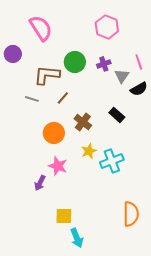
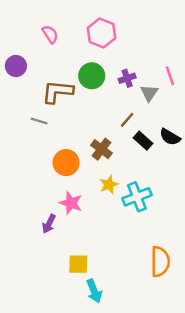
pink hexagon: (107, 27) -> (101, 33), moved
pink semicircle: (41, 28) -> (50, 34), size x0.6
black semicircle: (139, 89) -> (170, 137), moved, turned 60
brown line: (63, 98) -> (127, 120), moved

